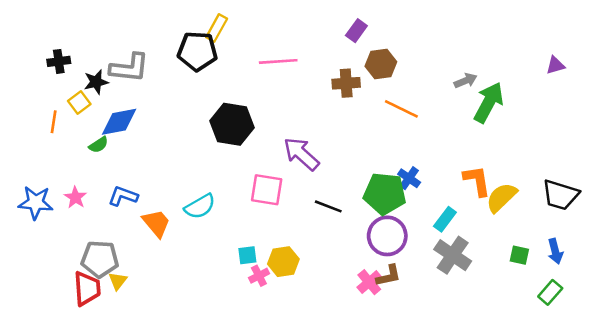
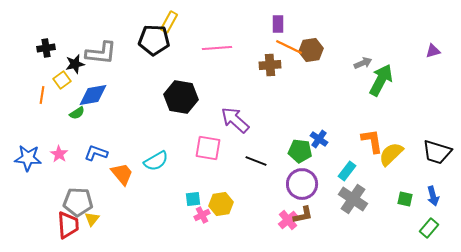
purple rectangle: (356, 31) -> (278, 24), turned -36
brown hexagon: (381, 64) -> (311, 50), moved
orange line: (401, 109) -> (289, 47), moved
green pentagon: (385, 194) -> (300, 151), size x0.7

